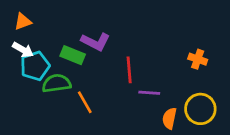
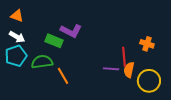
orange triangle: (23, 22) -> (17, 16), turned 40
cyan pentagon: (35, 66) -> (16, 56), moved
red line: (129, 70) -> (124, 57), moved
orange semicircle: (169, 118) -> (129, 70), moved

